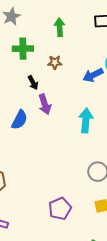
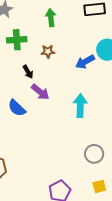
purple arrow: (45, 104) -> (40, 92), turned -30
blue semicircle: (19, 120) -> (17, 108), turned 108

